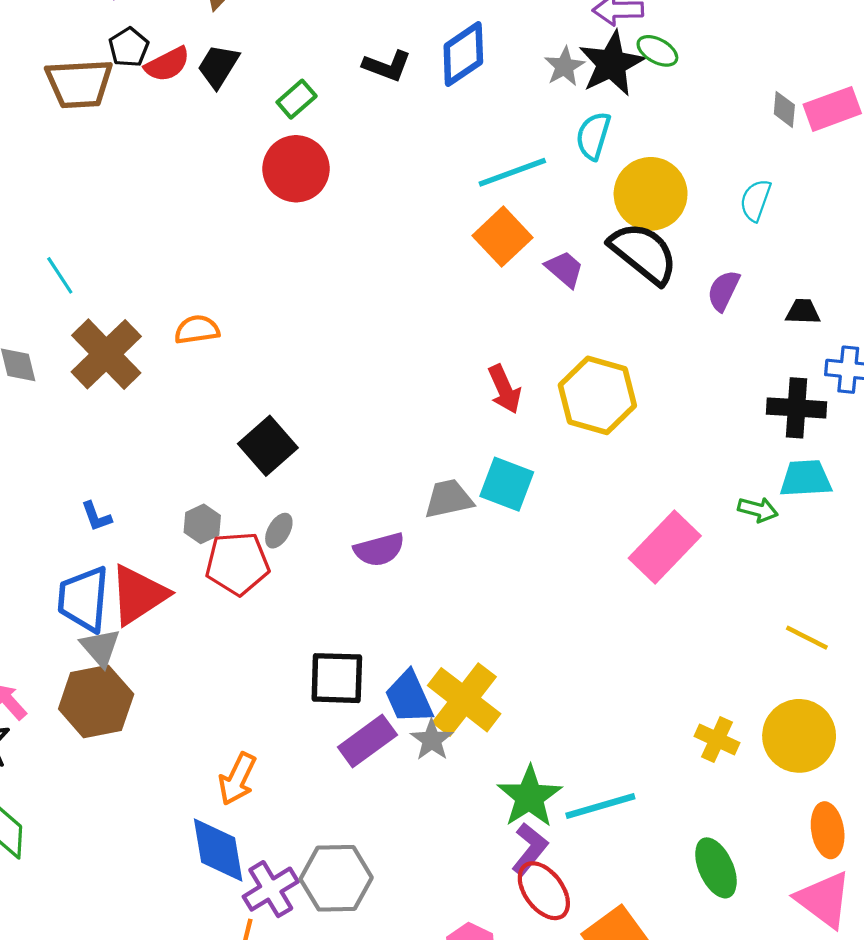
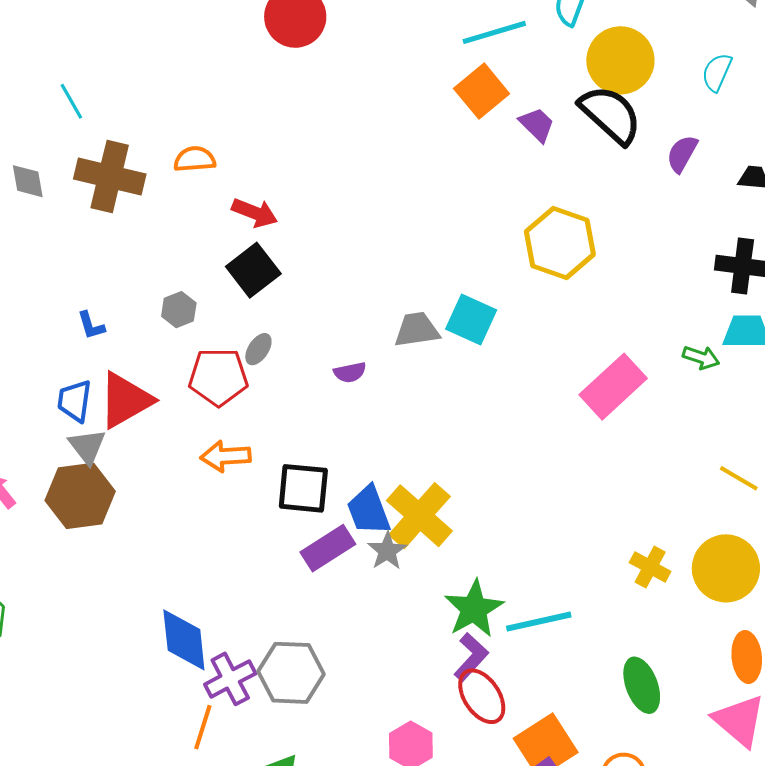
brown cross: (106, 354) -> (110, 177), turned -36
red arrow: (504, 389) -> (255, 213), moved, turned -48
gray hexagon: (202, 524) -> (179, 310), moved
purple semicircle: (379, 550) -> (350, 372), size x0.7
blue trapezoid: (84, 599) -> (75, 401), size x0.7
orange arrow: (237, 779) -> (226, 456), moved, turned 57

